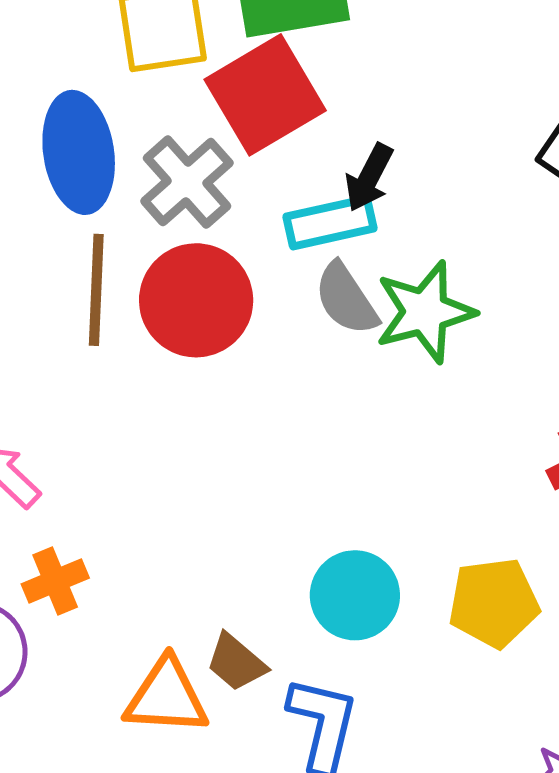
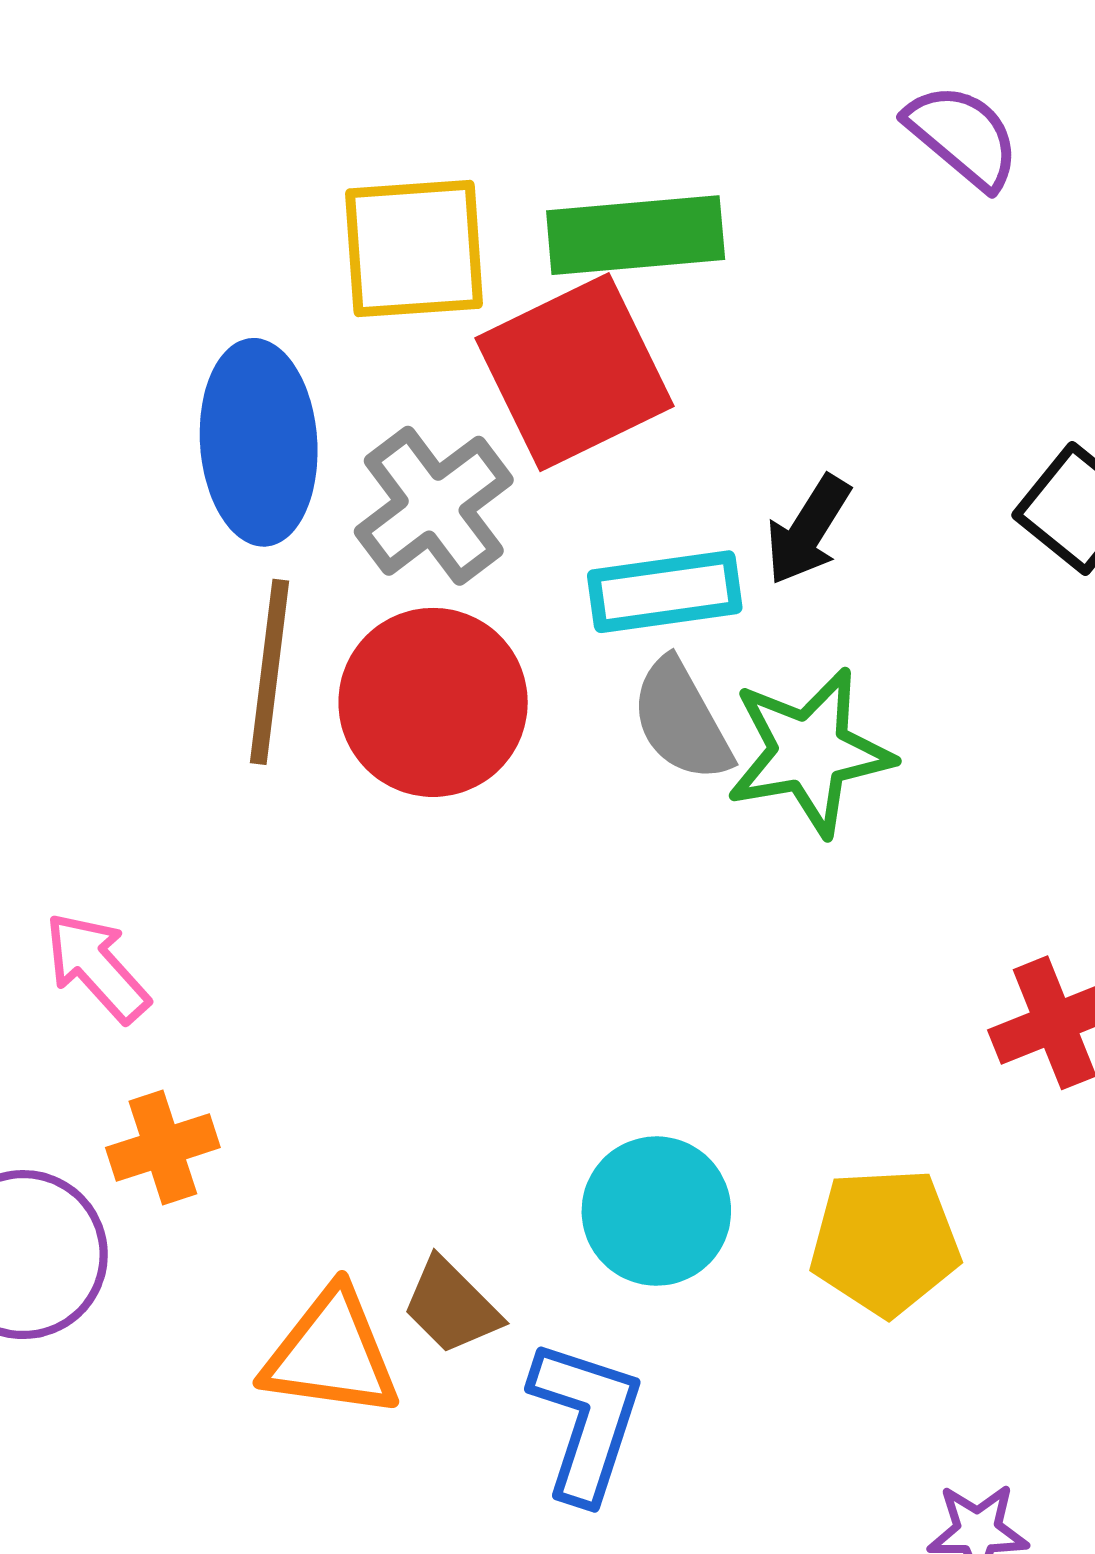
black arrow: (369, 178) -> (808, 530), moved

